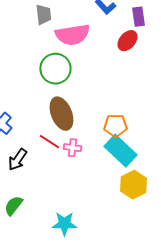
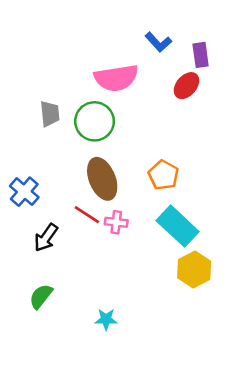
gray trapezoid: (43, 15) -> (50, 114), moved
orange pentagon: (115, 126) -> (163, 175), moved, turned 30
cyan star: (64, 224) -> (106, 319), size x0.7

